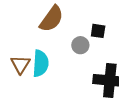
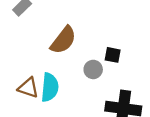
brown triangle: (20, 64) -> (28, 88), turned -45

